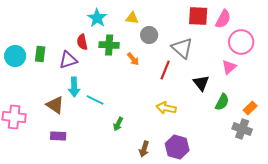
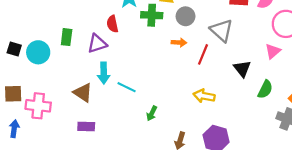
green cross: (109, 45) -> (152, 15), moved
cyan circle: (15, 56) -> (38, 52), moved
orange arrow: (133, 59) -> (179, 42), moved, turned -48

